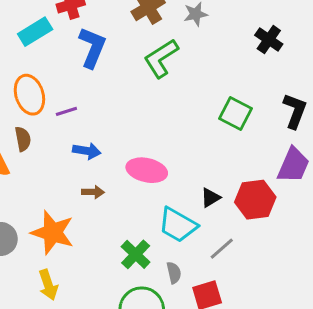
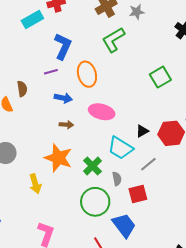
blue L-shape: (92, 47) -> (63, 46), moved
orange ellipse: (29, 95) -> (87, 74), moved
green square: (236, 113) -> (160, 77), turned 30
orange star: (53, 232) -> (58, 158), moved

